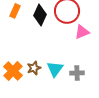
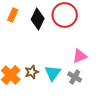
pink triangle: (82, 32) -> (80, 56), moved
gray cross: (77, 73) -> (75, 77), turned 32

